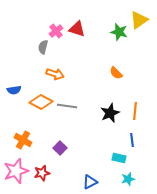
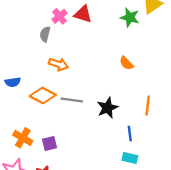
black star: (110, 113) -> (107, 108), moved
blue line: (132, 140) -> (130, 133), moved
purple square: (60, 148) -> (50, 143), moved, turned 32

